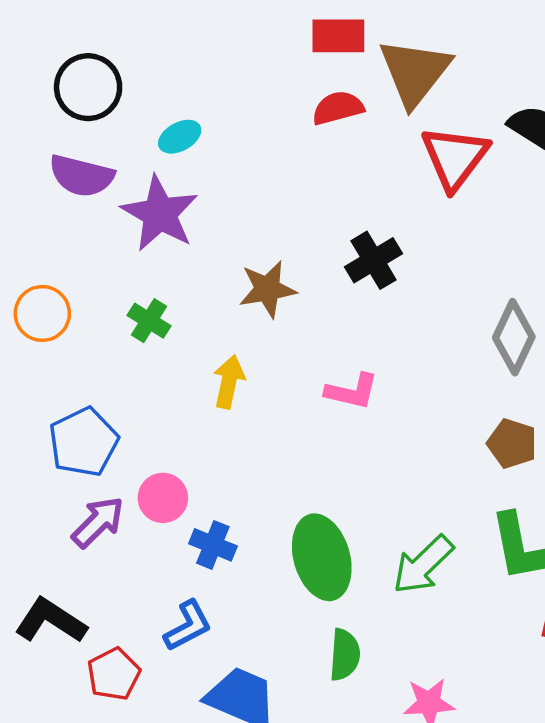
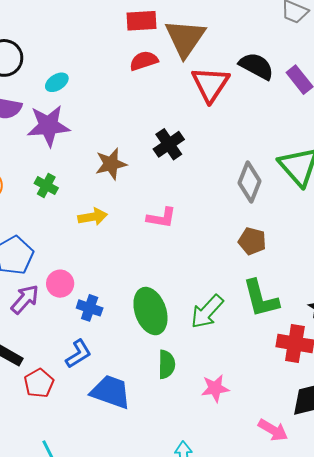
purple star: (160, 214) -> (48, 126), turned -30
yellow arrow: (229, 382) -> (93, 217), turned 72

